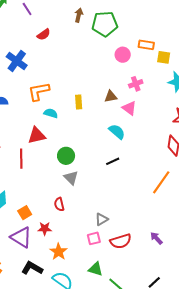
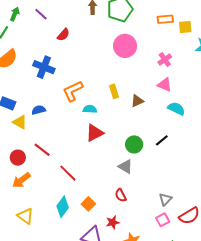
pink circle: (123, 55) -> (125, 46), moved, size x1.5
brown triangle: (111, 96) -> (137, 101), moved
cyan semicircle: (117, 132) -> (176, 109), moved
red triangle: (37, 135) -> (95, 133), moved
green circle: (66, 156) -> (134, 144), moved
red line: (21, 159) -> (68, 173), moved, turned -30
orange square: (25, 213) -> (88, 204), moved

